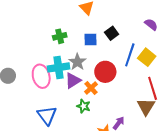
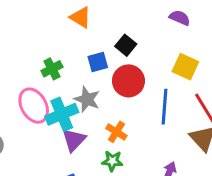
blue line: (130, 55) -> (165, 107), moved
red circle: (105, 72) -> (128, 81), moved
pink ellipse: (41, 76) -> (34, 106), moved
purple triangle: (73, 81) -> (74, 140), moved

